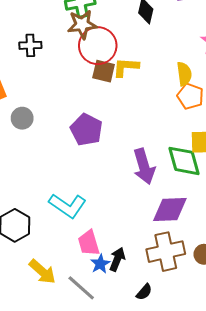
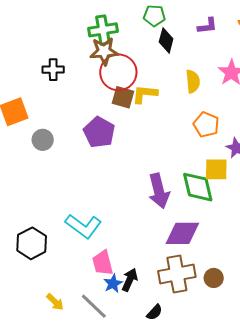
yellow semicircle: (184, 74) -> (193, 81), moved
purple pentagon: (86, 130) -> (99, 132), moved
yellow arrow: (42, 272) -> (55, 302), moved, size x0.7

